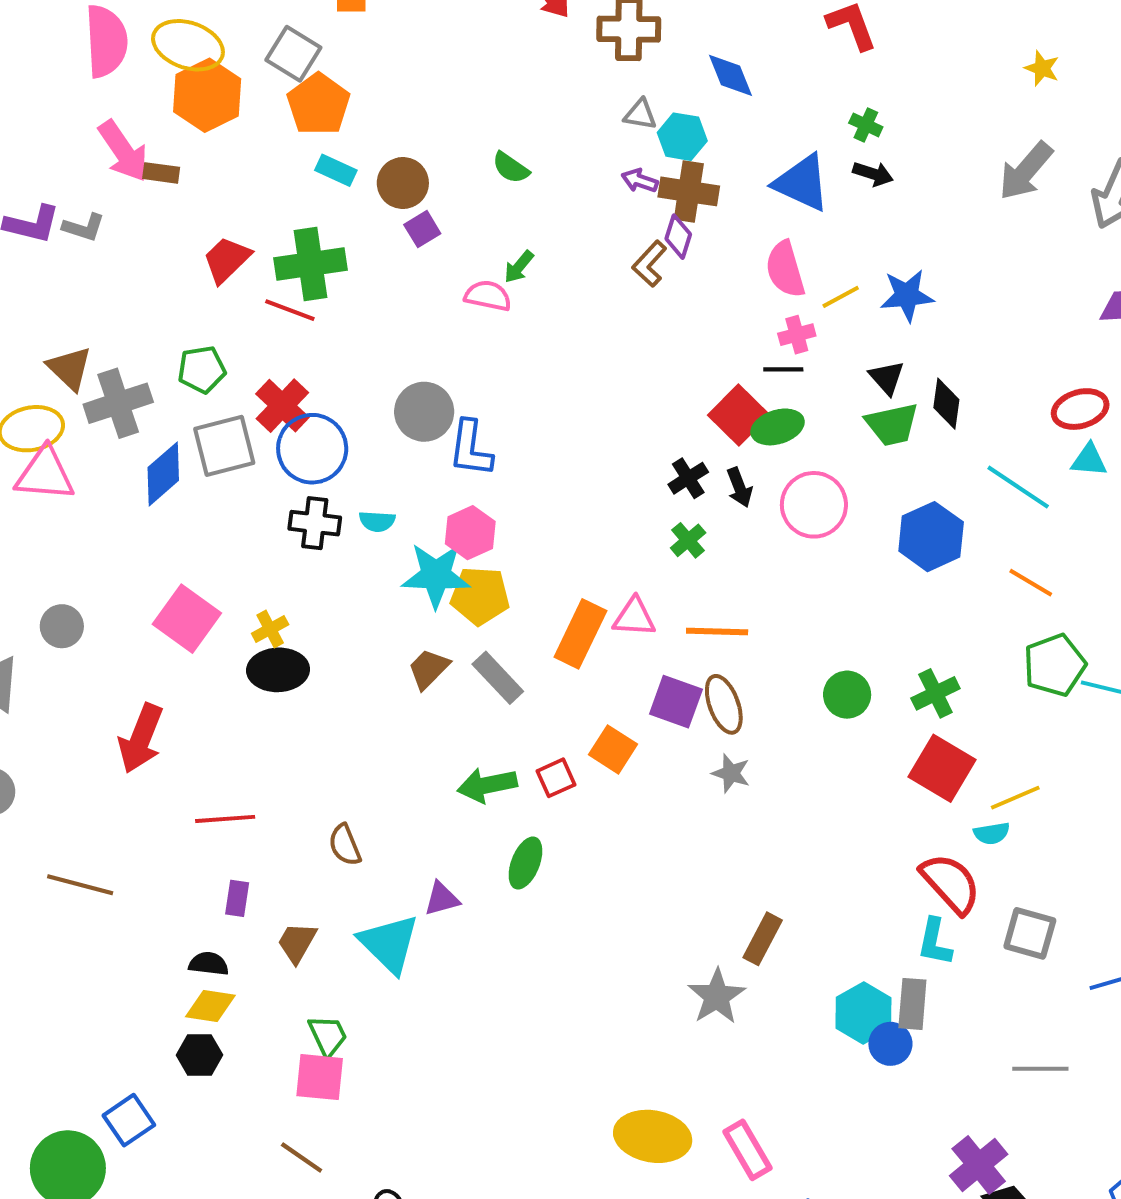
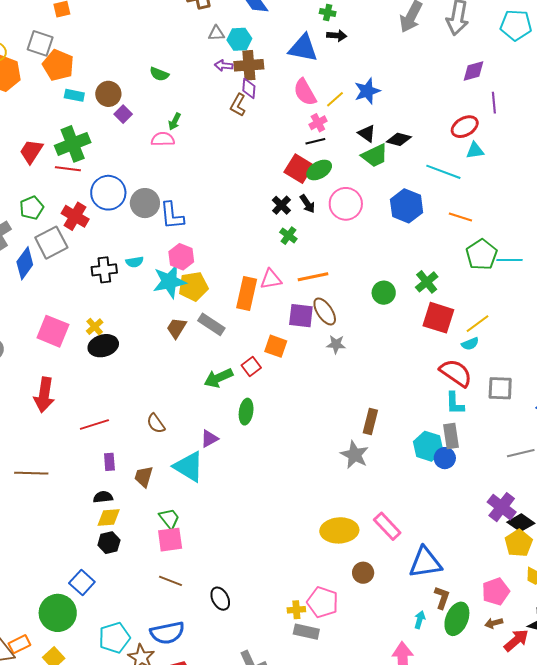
black diamond: (946, 404) -> (399, 139), turned -70
blue circle: (312, 449) -> (108, 193), moved

